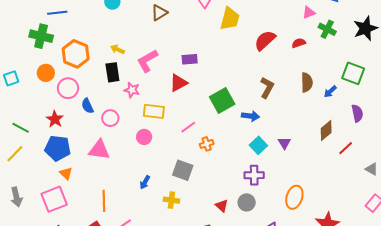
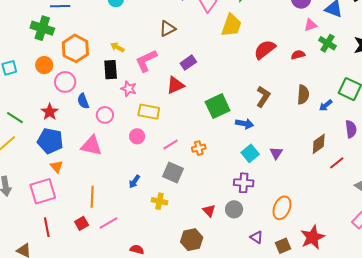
brown triangle: (159, 13) -> (167, 29), moved
purple rectangle: (190, 59) -> (188, 63), turned -35
pink line: (188, 127) -> (171, 145), moved

